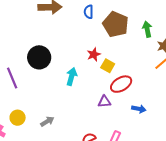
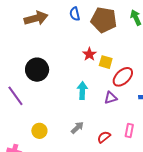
cyan arrow: (72, 76) -> (82, 91), moved
yellow circle: (18, 118) -> (39, 131), moved
gray arrow: (47, 121) -> (77, 128), moved

